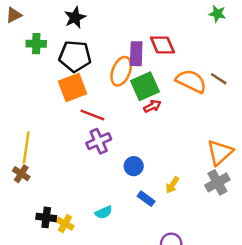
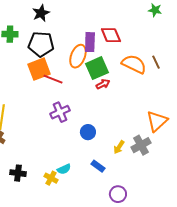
brown line: (219, 79) -> (156, 62), turned 32
red line: (92, 115) -> (53, 79), moved
gray cross: (217, 182) -> (141, 145), moved
blue rectangle: (146, 199) -> (98, 166), moved
yellow cross: (65, 224) -> (51, 178), moved

